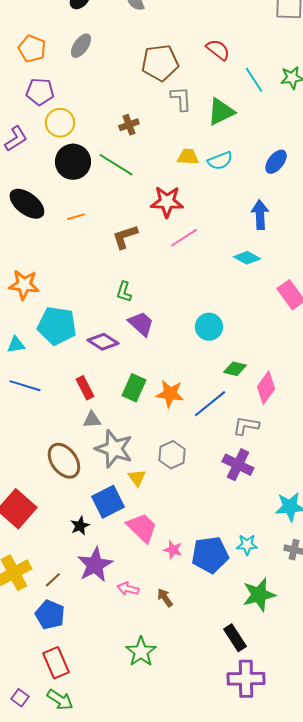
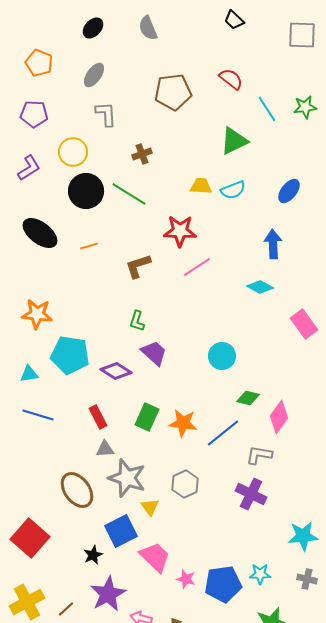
orange pentagon: (32, 49) -> (39, 63), moved
purple pentagon: (40, 92) -> (34, 114), moved
gray L-shape: (181, 99) -> (106, 114), moved

